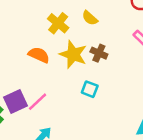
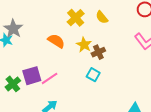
brown cross: (99, 53) -> (98, 52), moved, turned 32
yellow star: (73, 54) -> (84, 45), size x0.7

